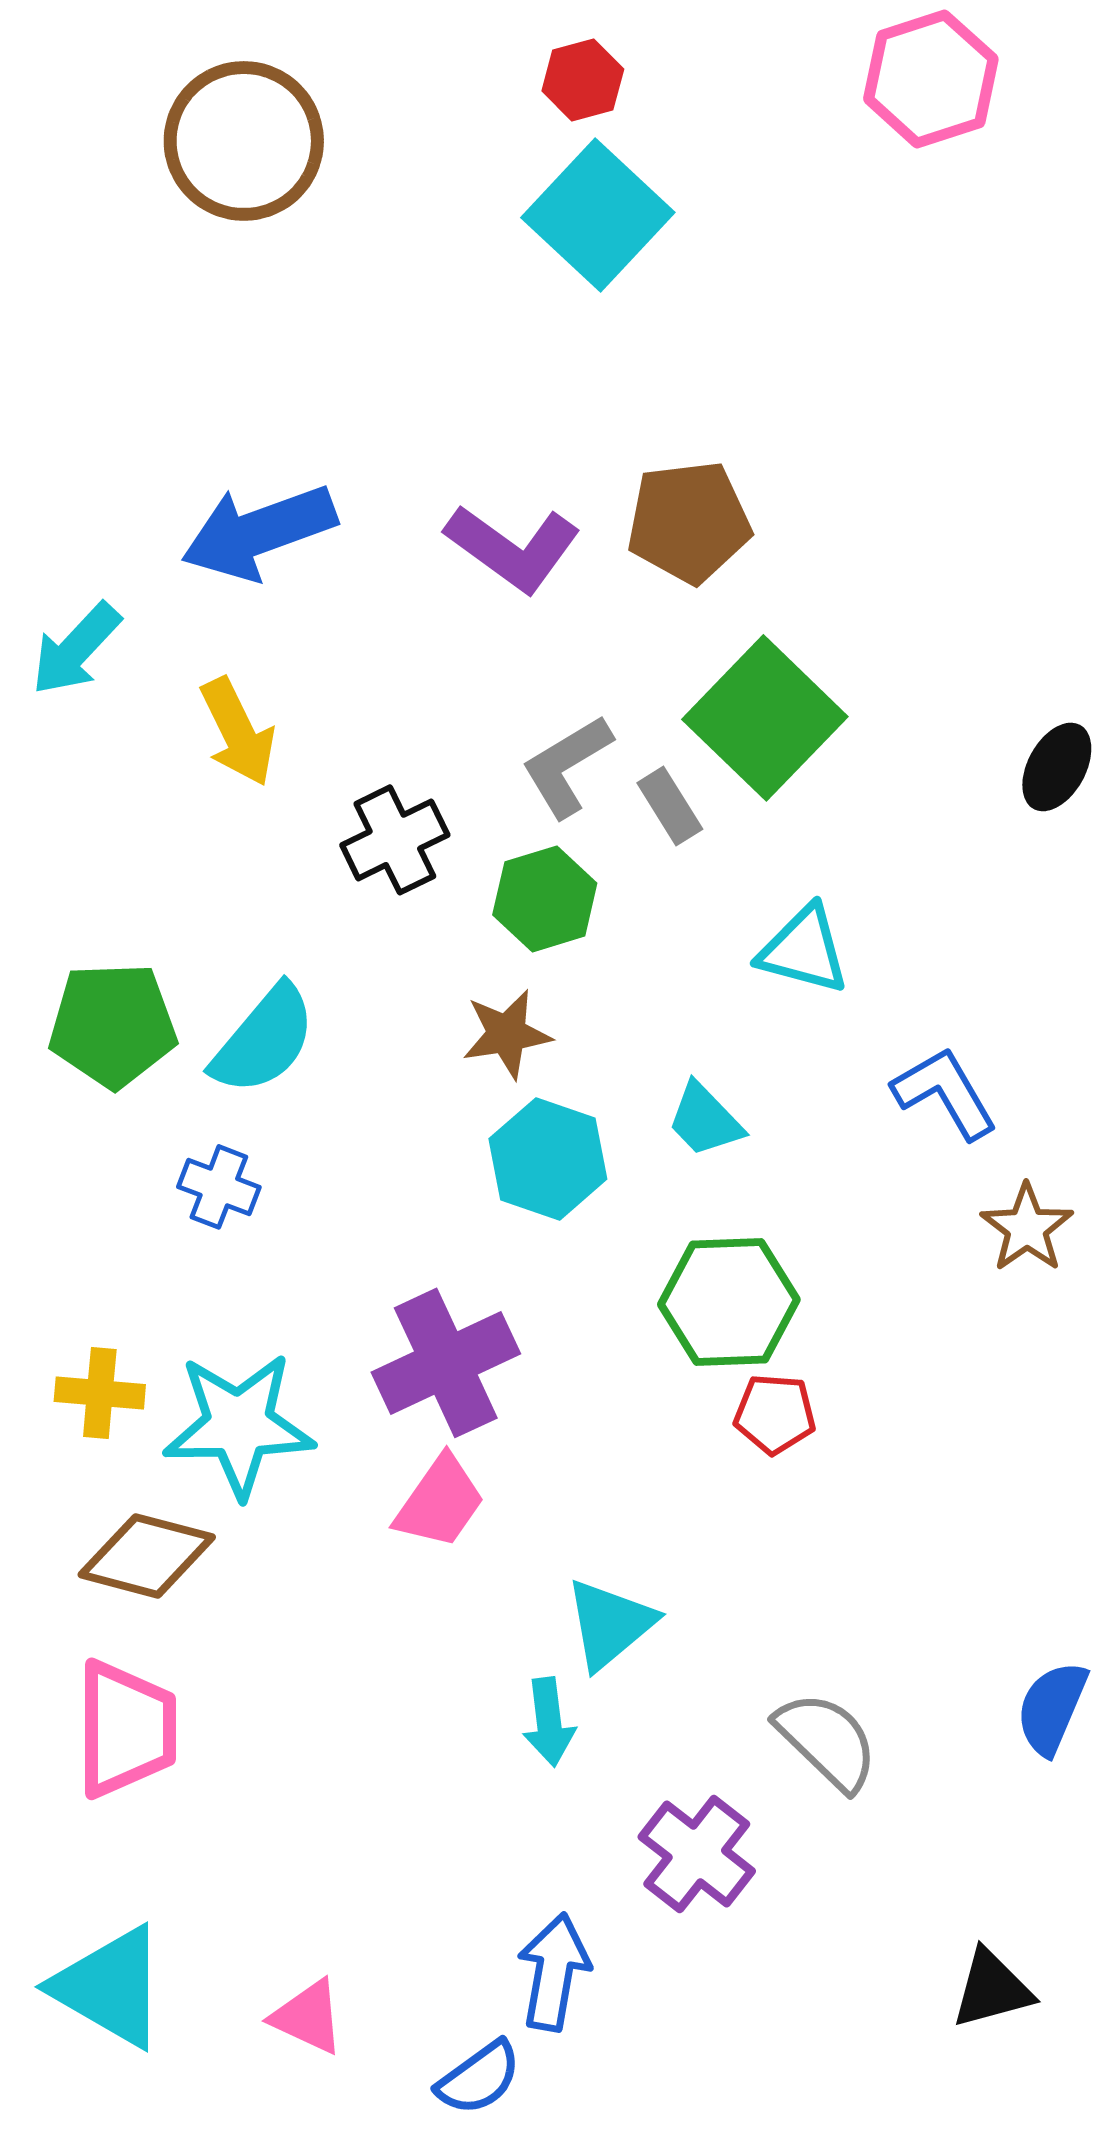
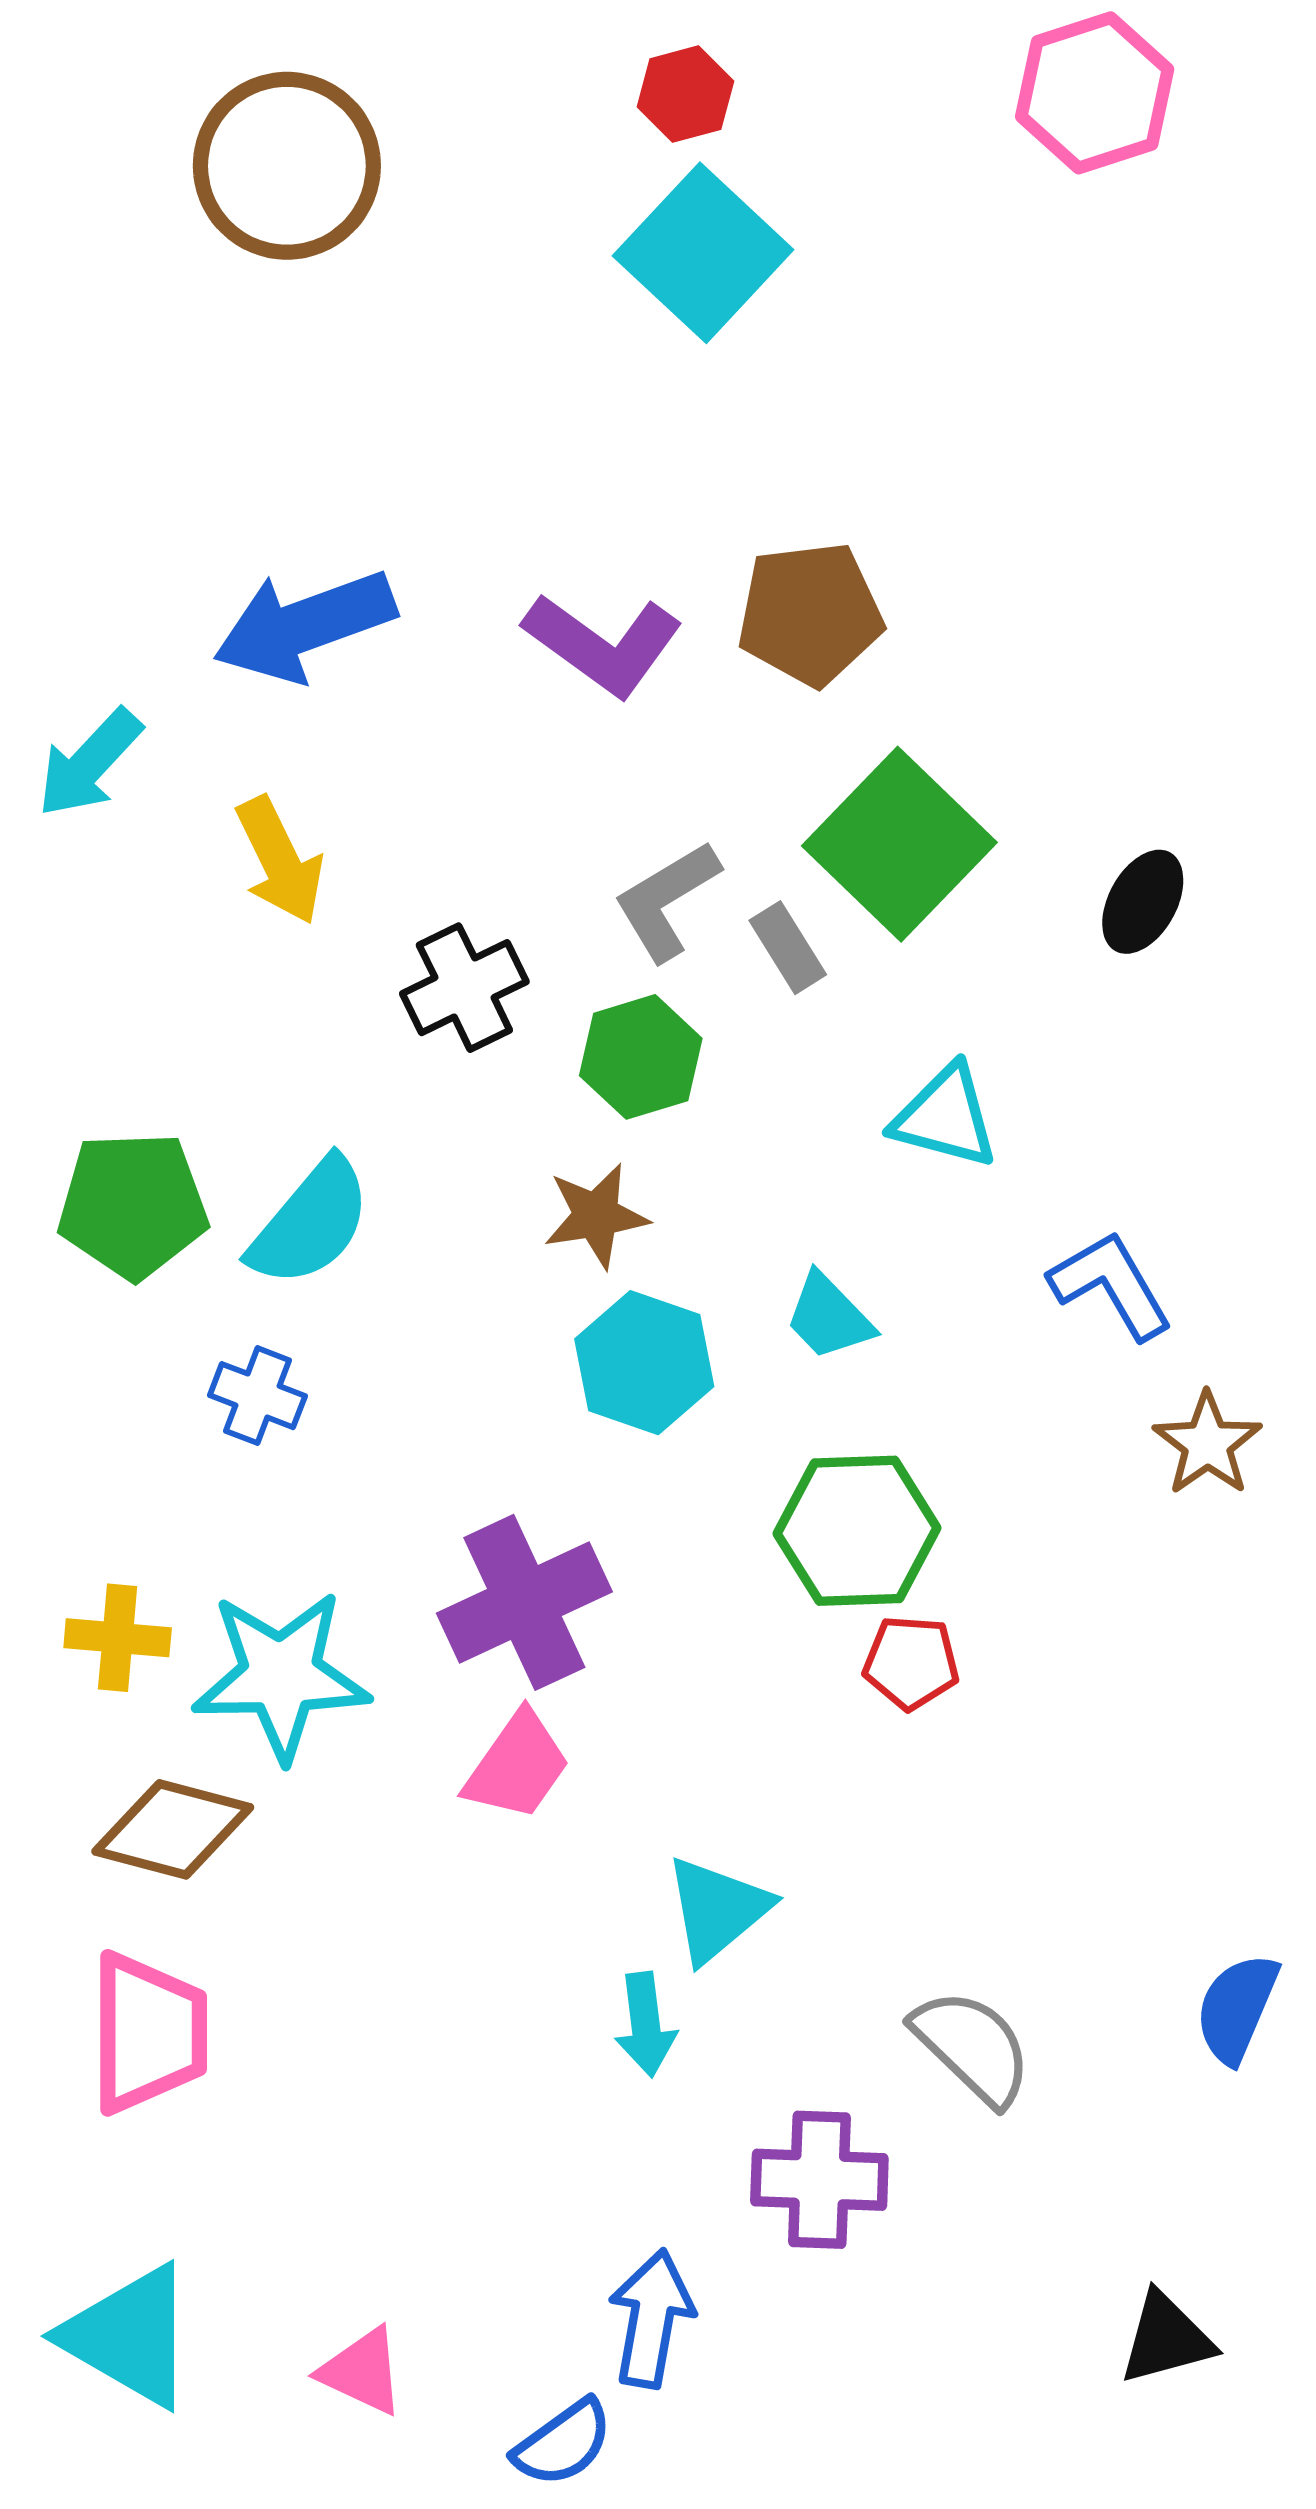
black ellipse: (1057, 767) -> (1143, 902), moved
purple cross: (697, 1854) -> (819, 2180), turned -36

